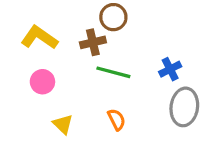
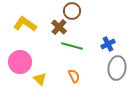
brown cross: (93, 42) -> (59, 27), turned -35
pink circle: (42, 82) -> (20, 62), moved, size x1.5

